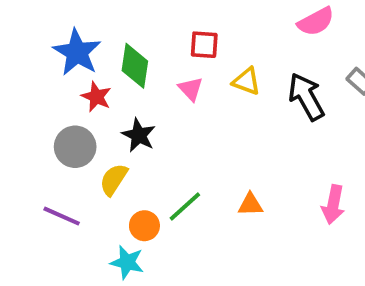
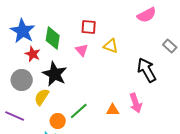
black arrow: (306, 97) -> (147, 70), moved
black star: (139, 135) -> (55, 74), size x1.4
pink arrow: (333, 205) -> (136, 103), moved, turned -30

